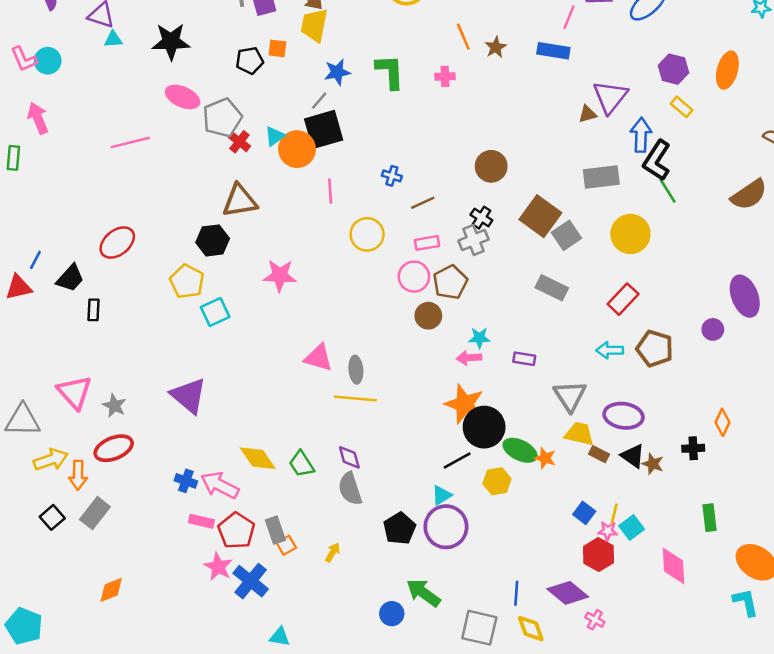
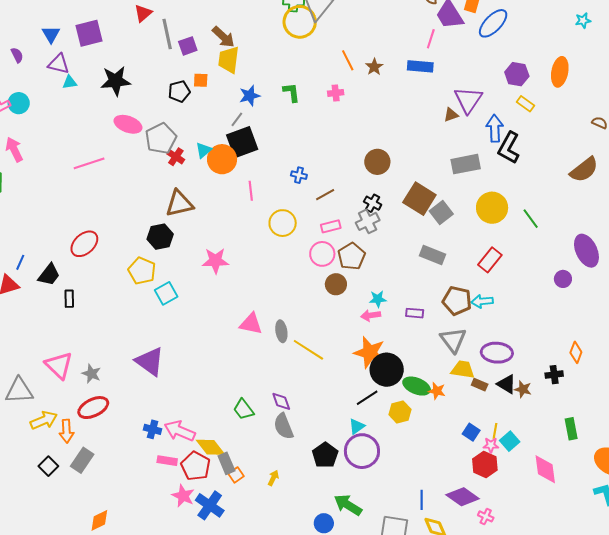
green L-shape: (390, 72) -> (291, 92), size x0.7
green line: (668, 191) -> (531, 219), moved
brown pentagon: (655, 349) -> (457, 301), moved
yellow line: (355, 398) -> (308, 350), moved, turned 32
yellow diamond: (258, 458) -> (211, 447), moved

